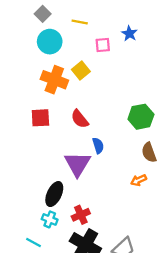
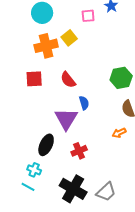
orange cross: (54, 80) -> (46, 46), turned -35
red cross: (81, 215) -> (79, 151), moved
cyan cross: (50, 219) -> (34, 170), moved

